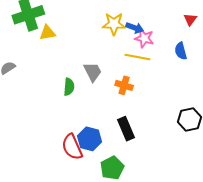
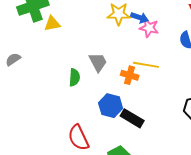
yellow line: (137, 57) -> (146, 65), moved
black rectangle: (126, 129) -> (132, 118), turned -35
blue hexagon: (89, 139) -> (111, 106), moved

